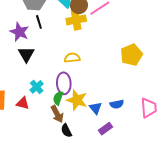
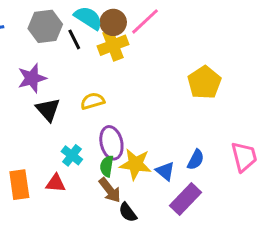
black line: (39, 22) -> (74, 39), moved
purple star: (19, 32) -> (32, 78), turned -30
yellow semicircle: (72, 58) -> (93, 101), moved
blue semicircle: (117, 104) -> (196, 160), turned -40
purple rectangle: (105, 129) -> (185, 199), size x1.5

